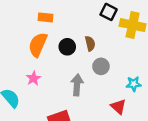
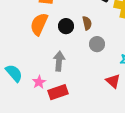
pink star: (34, 78) -> (39, 82), moved
gray arrow: (77, 85) -> (59, 61), moved

